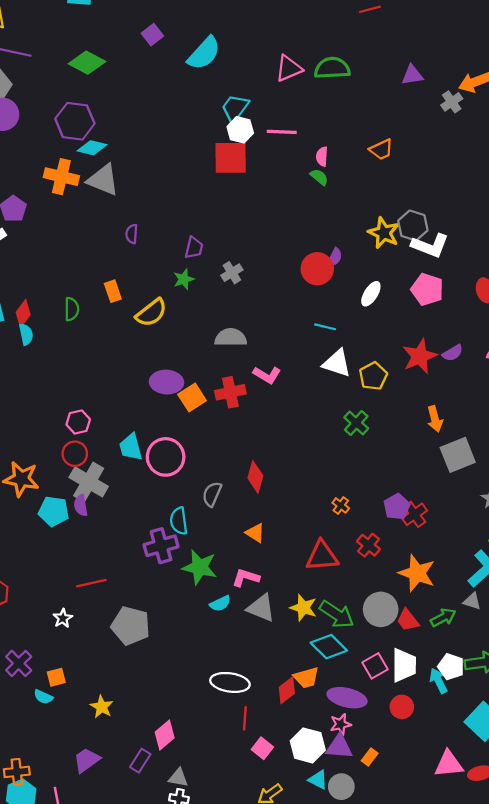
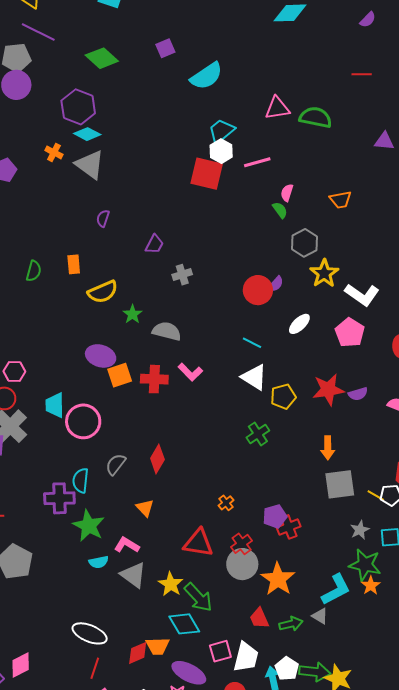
pink line: (282, 132) -> (257, 162), turned -32
orange cross: (61, 177) -> (54, 152), size x0.6
gray hexagon: (413, 226) -> (304, 243), moved
green star: (184, 279) -> (132, 314), moved, turned -30
gray circle: (381, 609) -> (242, 564), moved

